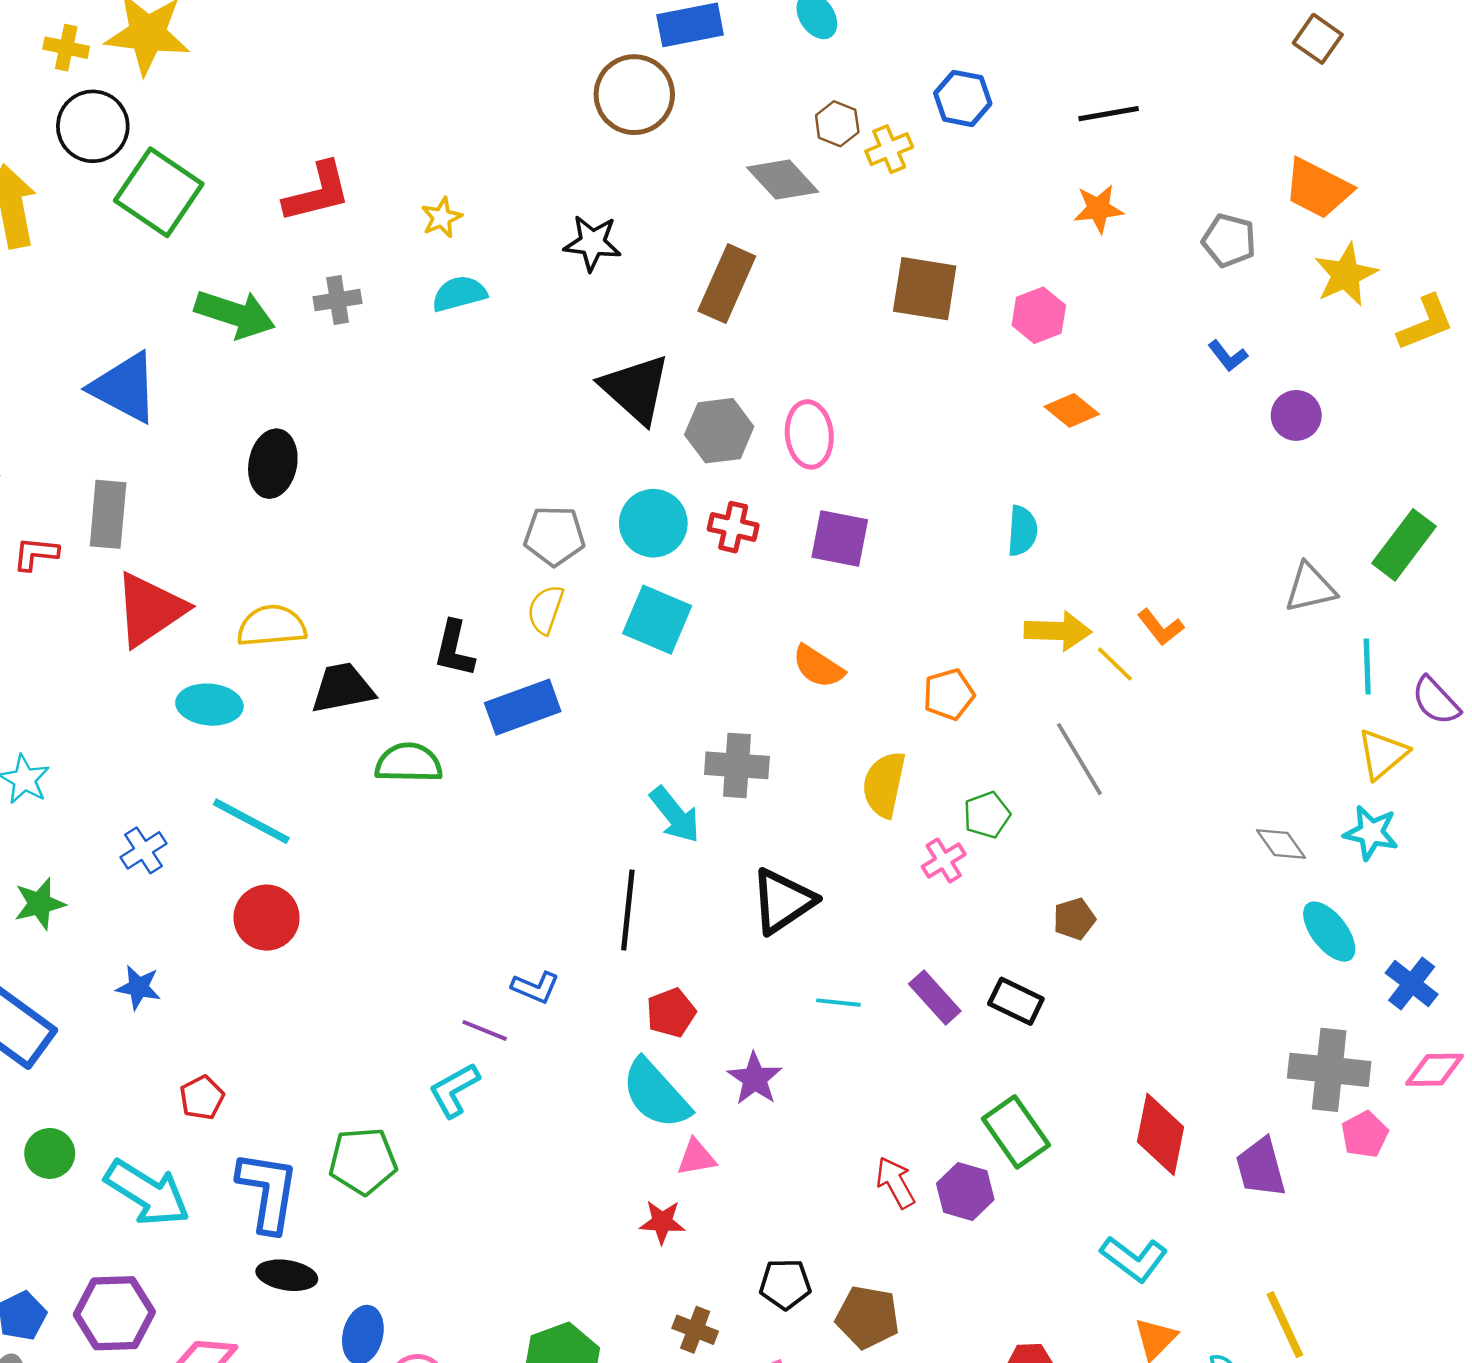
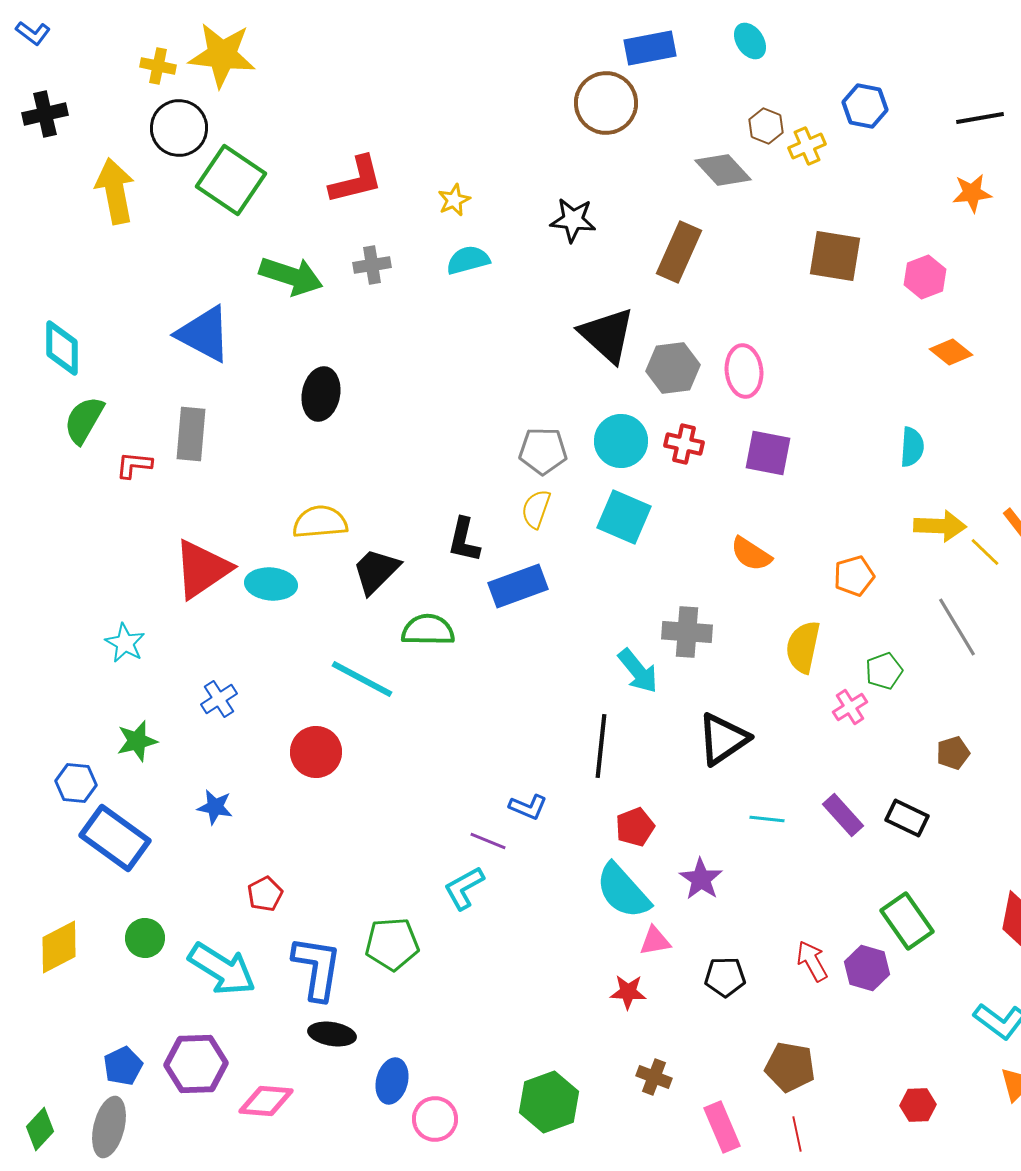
red triangle: (150, 609) -> (202, 569), moved
black trapezoid: (343, 688) -> (376, 571), turned -34
cyan line: (251, 821) -> (362, 679), moved
black pentagon: (785, 1284) -> (725, 977), moved

